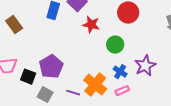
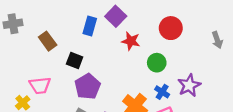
black square: (28, 77) -> (75, 61), moved

